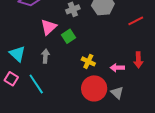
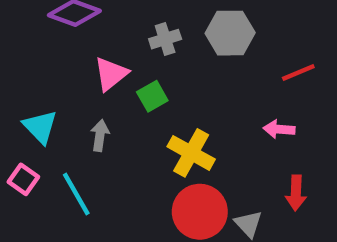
red arrow: (138, 60) -> (296, 193), moved
yellow cross: (88, 61) -> (191, 153), size x1.5
pink arrow: (117, 68) -> (279, 129), moved

